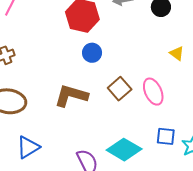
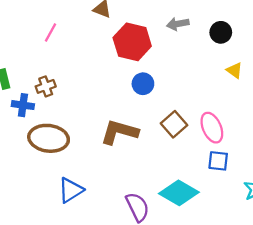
yellow triangle: (177, 53) -> (234, 70), moved
blue square: (166, 136) -> (218, 161), moved

